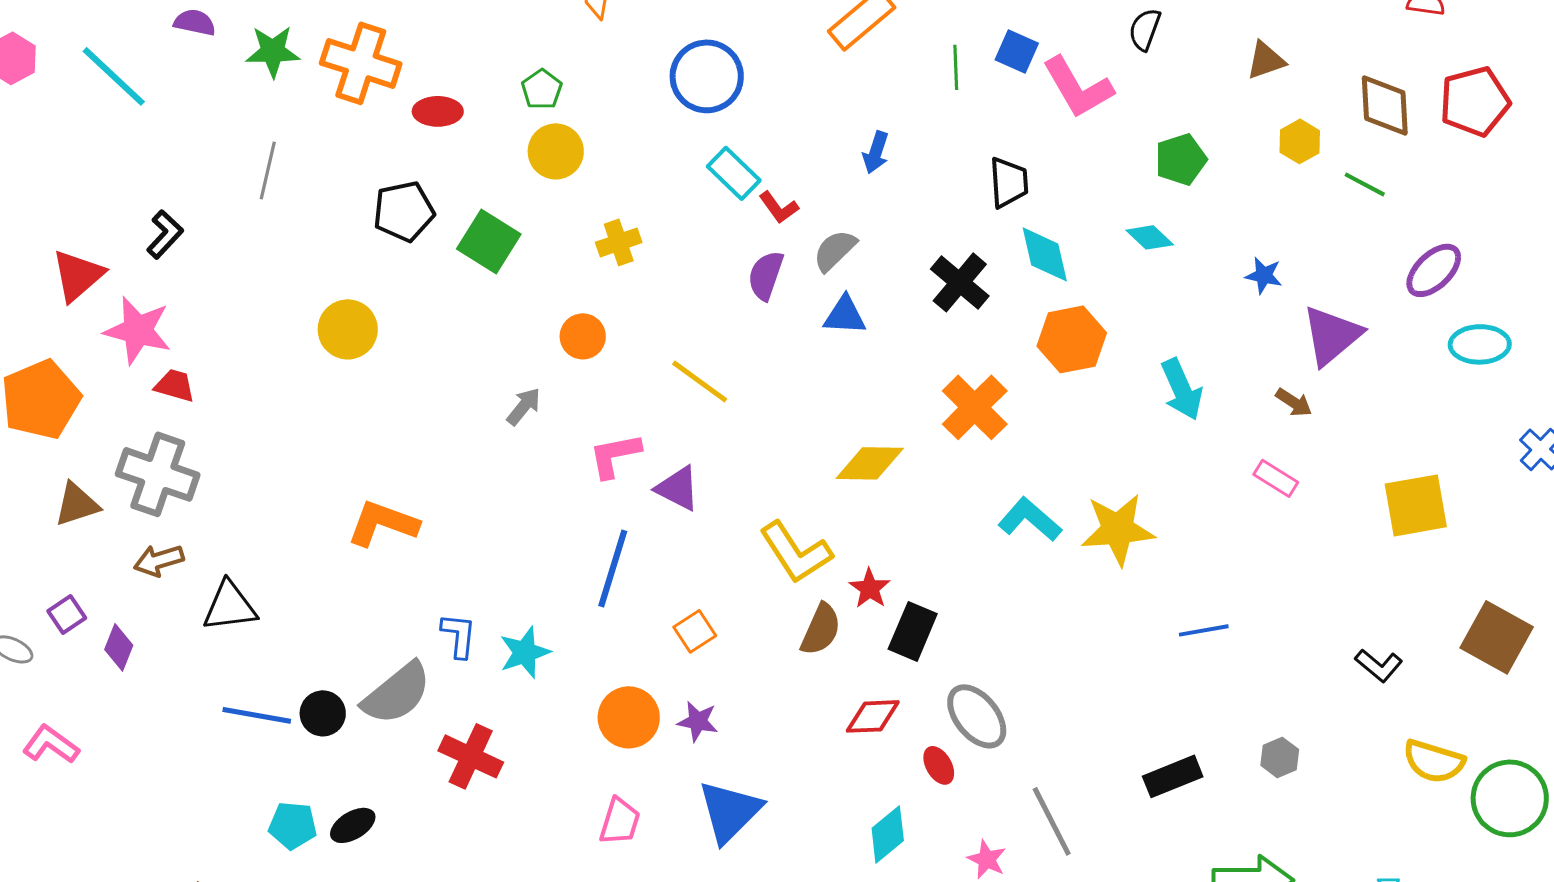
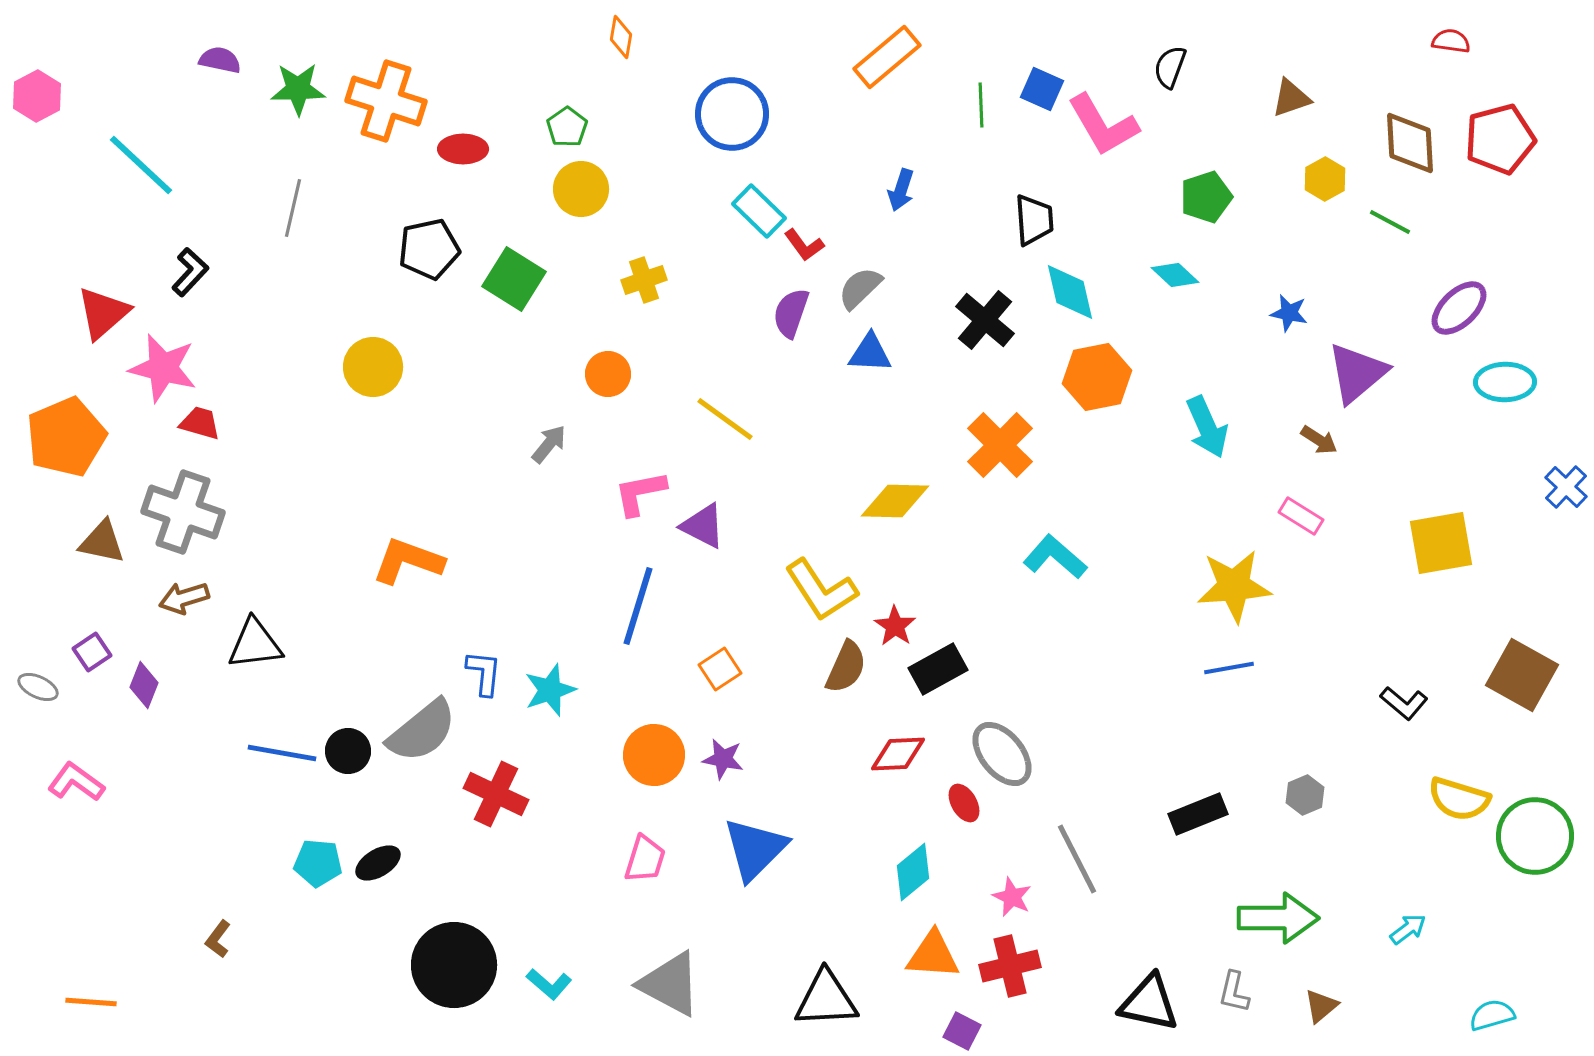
cyan line: (114, 76) -> (141, 165), moved
brown triangle: (77, 504) -> (102, 542), turned 30
yellow star: (1118, 529) -> (1234, 586), moved
black rectangle: (913, 631) -> (938, 669), turned 38

